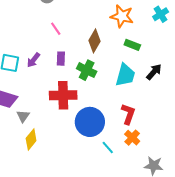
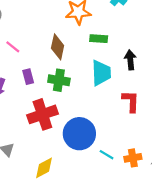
black arrow: (154, 72) -> (130, 60), turned -30
red L-shape: (128, 114) -> (131, 101), moved
orange cross: (132, 138) -> (133, 158), moved, turned -35
yellow diamond: (31, 139) -> (44, 168), moved, turned 40

